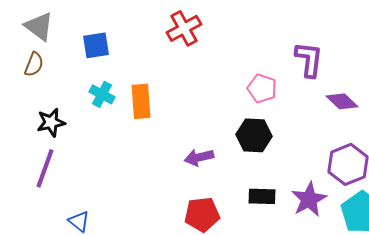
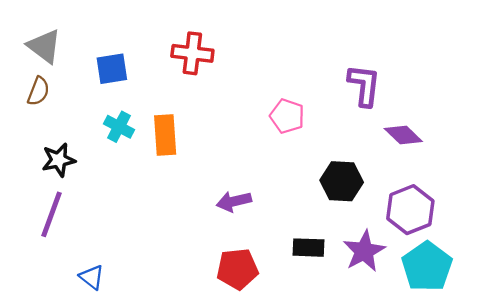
red cross: (184, 28) -> (192, 53), moved, turned 36
pink pentagon: (262, 88) -> (287, 116), moved
black hexagon: (254, 135) -> (342, 181), moved

